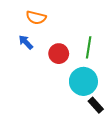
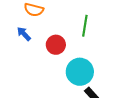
green line: (89, 47) -> (85, 26), moved

